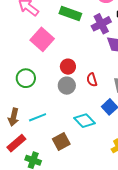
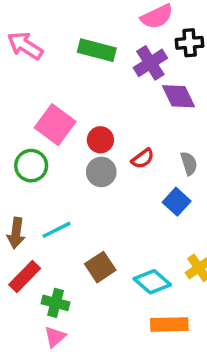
pink square: (42, 39) -> (55, 125), moved
red semicircle: (92, 80) -> (143, 159), turned -104
cyan diamond: (84, 121) -> (152, 282), moved

